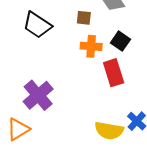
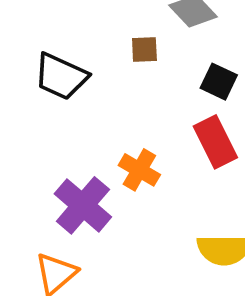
orange cross: (91, 46) -> (139, 170), moved, turned 35

